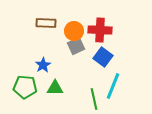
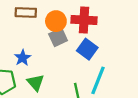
green triangle: (55, 88) -> (35, 83), turned 48

